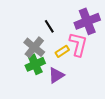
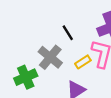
green cross: (35, 64) -> (26, 77), moved

